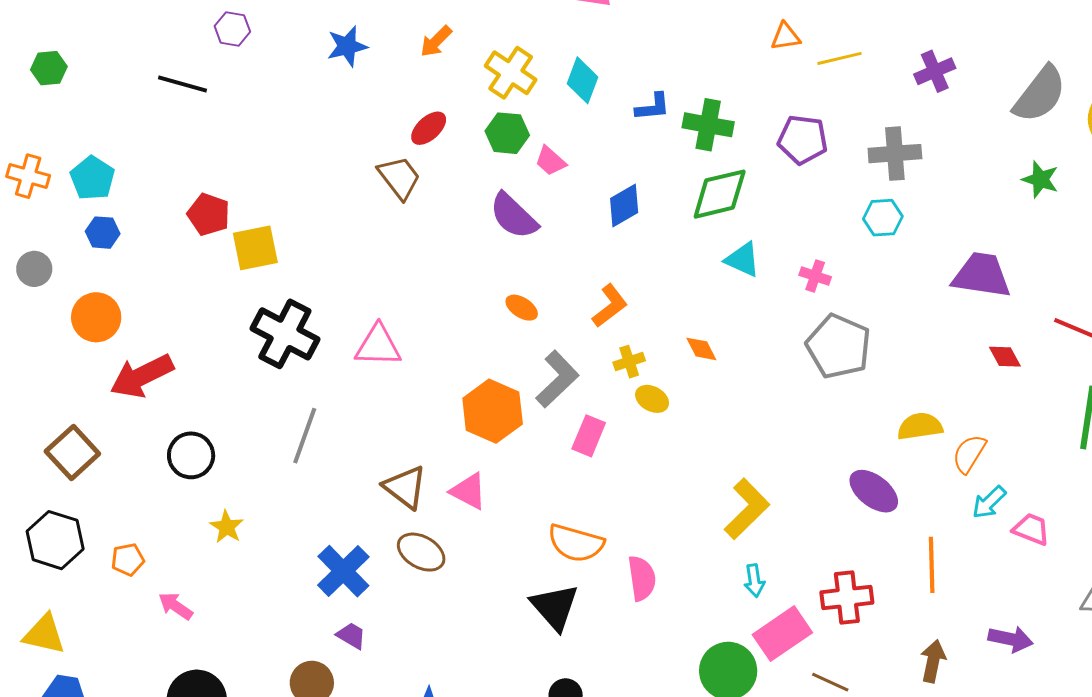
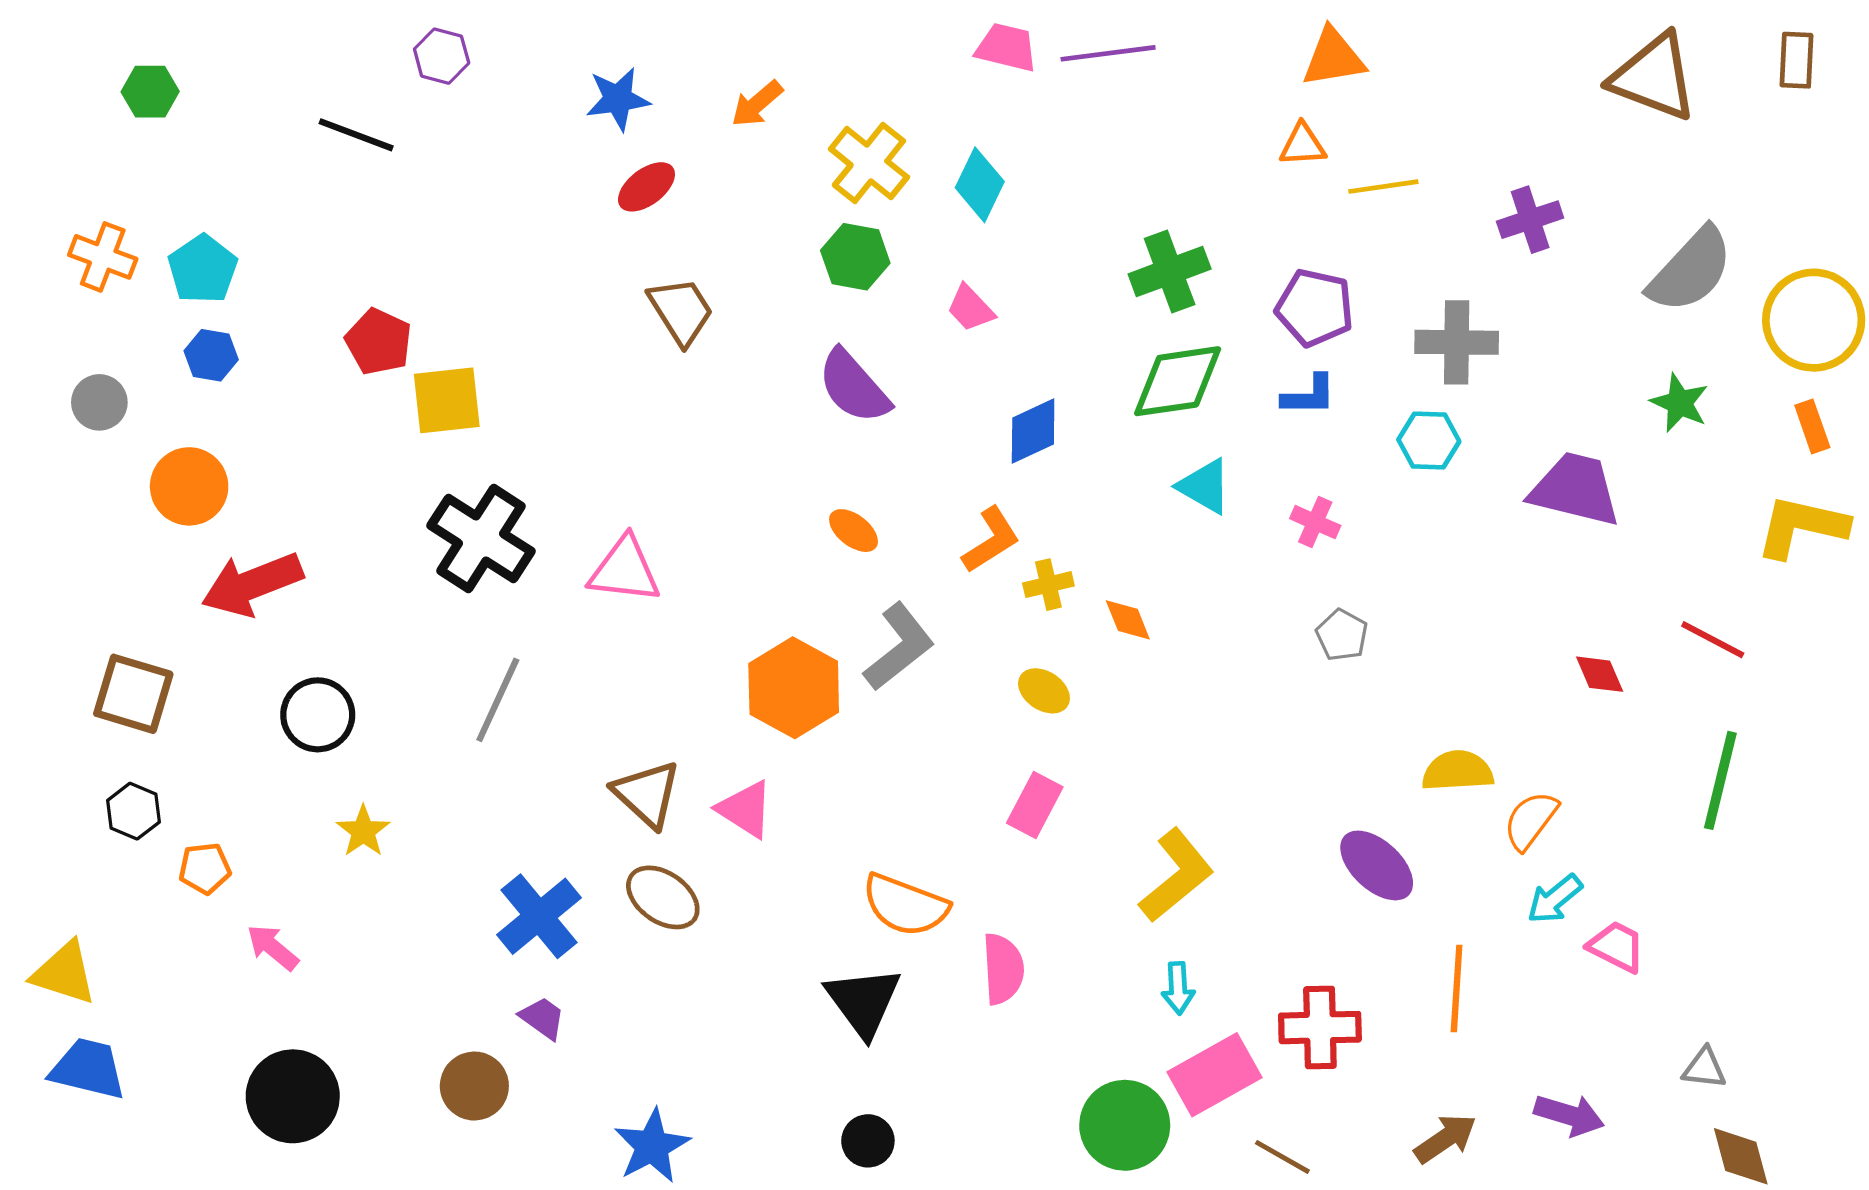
blue L-shape: (653, 107) -> (1309, 395), moved
green cross: (708, 125) -> (1170, 272), turned -36
red ellipse: (429, 128) -> (646, 187), moved
pink trapezoid: (550, 161) -> (970, 308), moved
blue diamond: (624, 205) -> (1033, 431), moved
purple trapezoid: (982, 275) -> (1575, 489), moved
gray pentagon: (839, 346) -> (1342, 635), size x0.5
yellow cross: (629, 362) -> (1048, 585), moved
pink rectangle: (589, 436) -> (1035, 805), moved
brown square: (72, 452) -> (133, 694), turned -36
black hexagon: (55, 540) -> (133, 811), moved, size x0.6
brown arrow: (933, 661) -> (1445, 1139), turned 39

